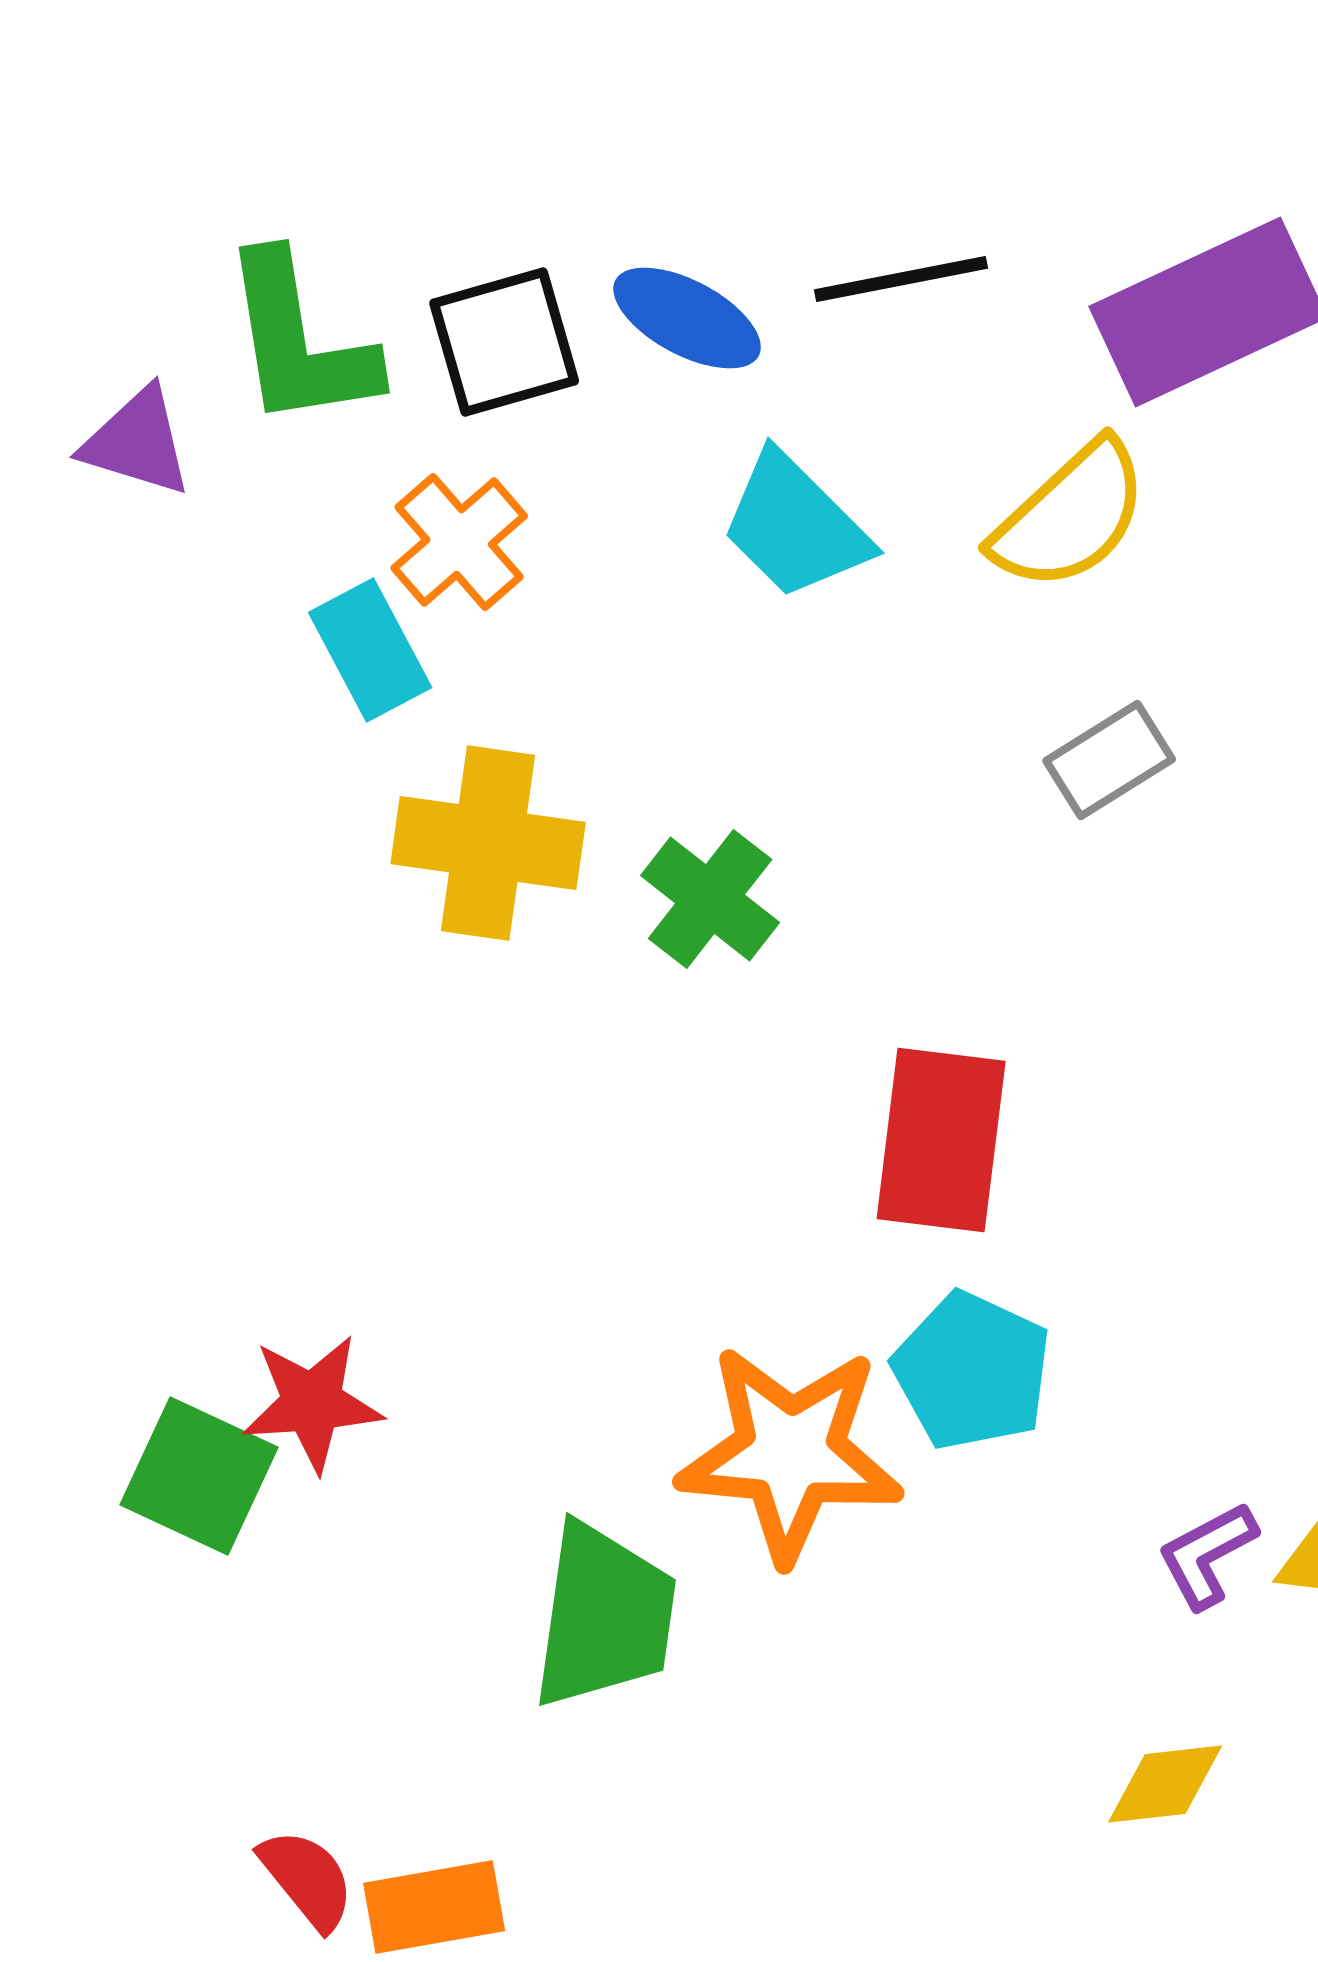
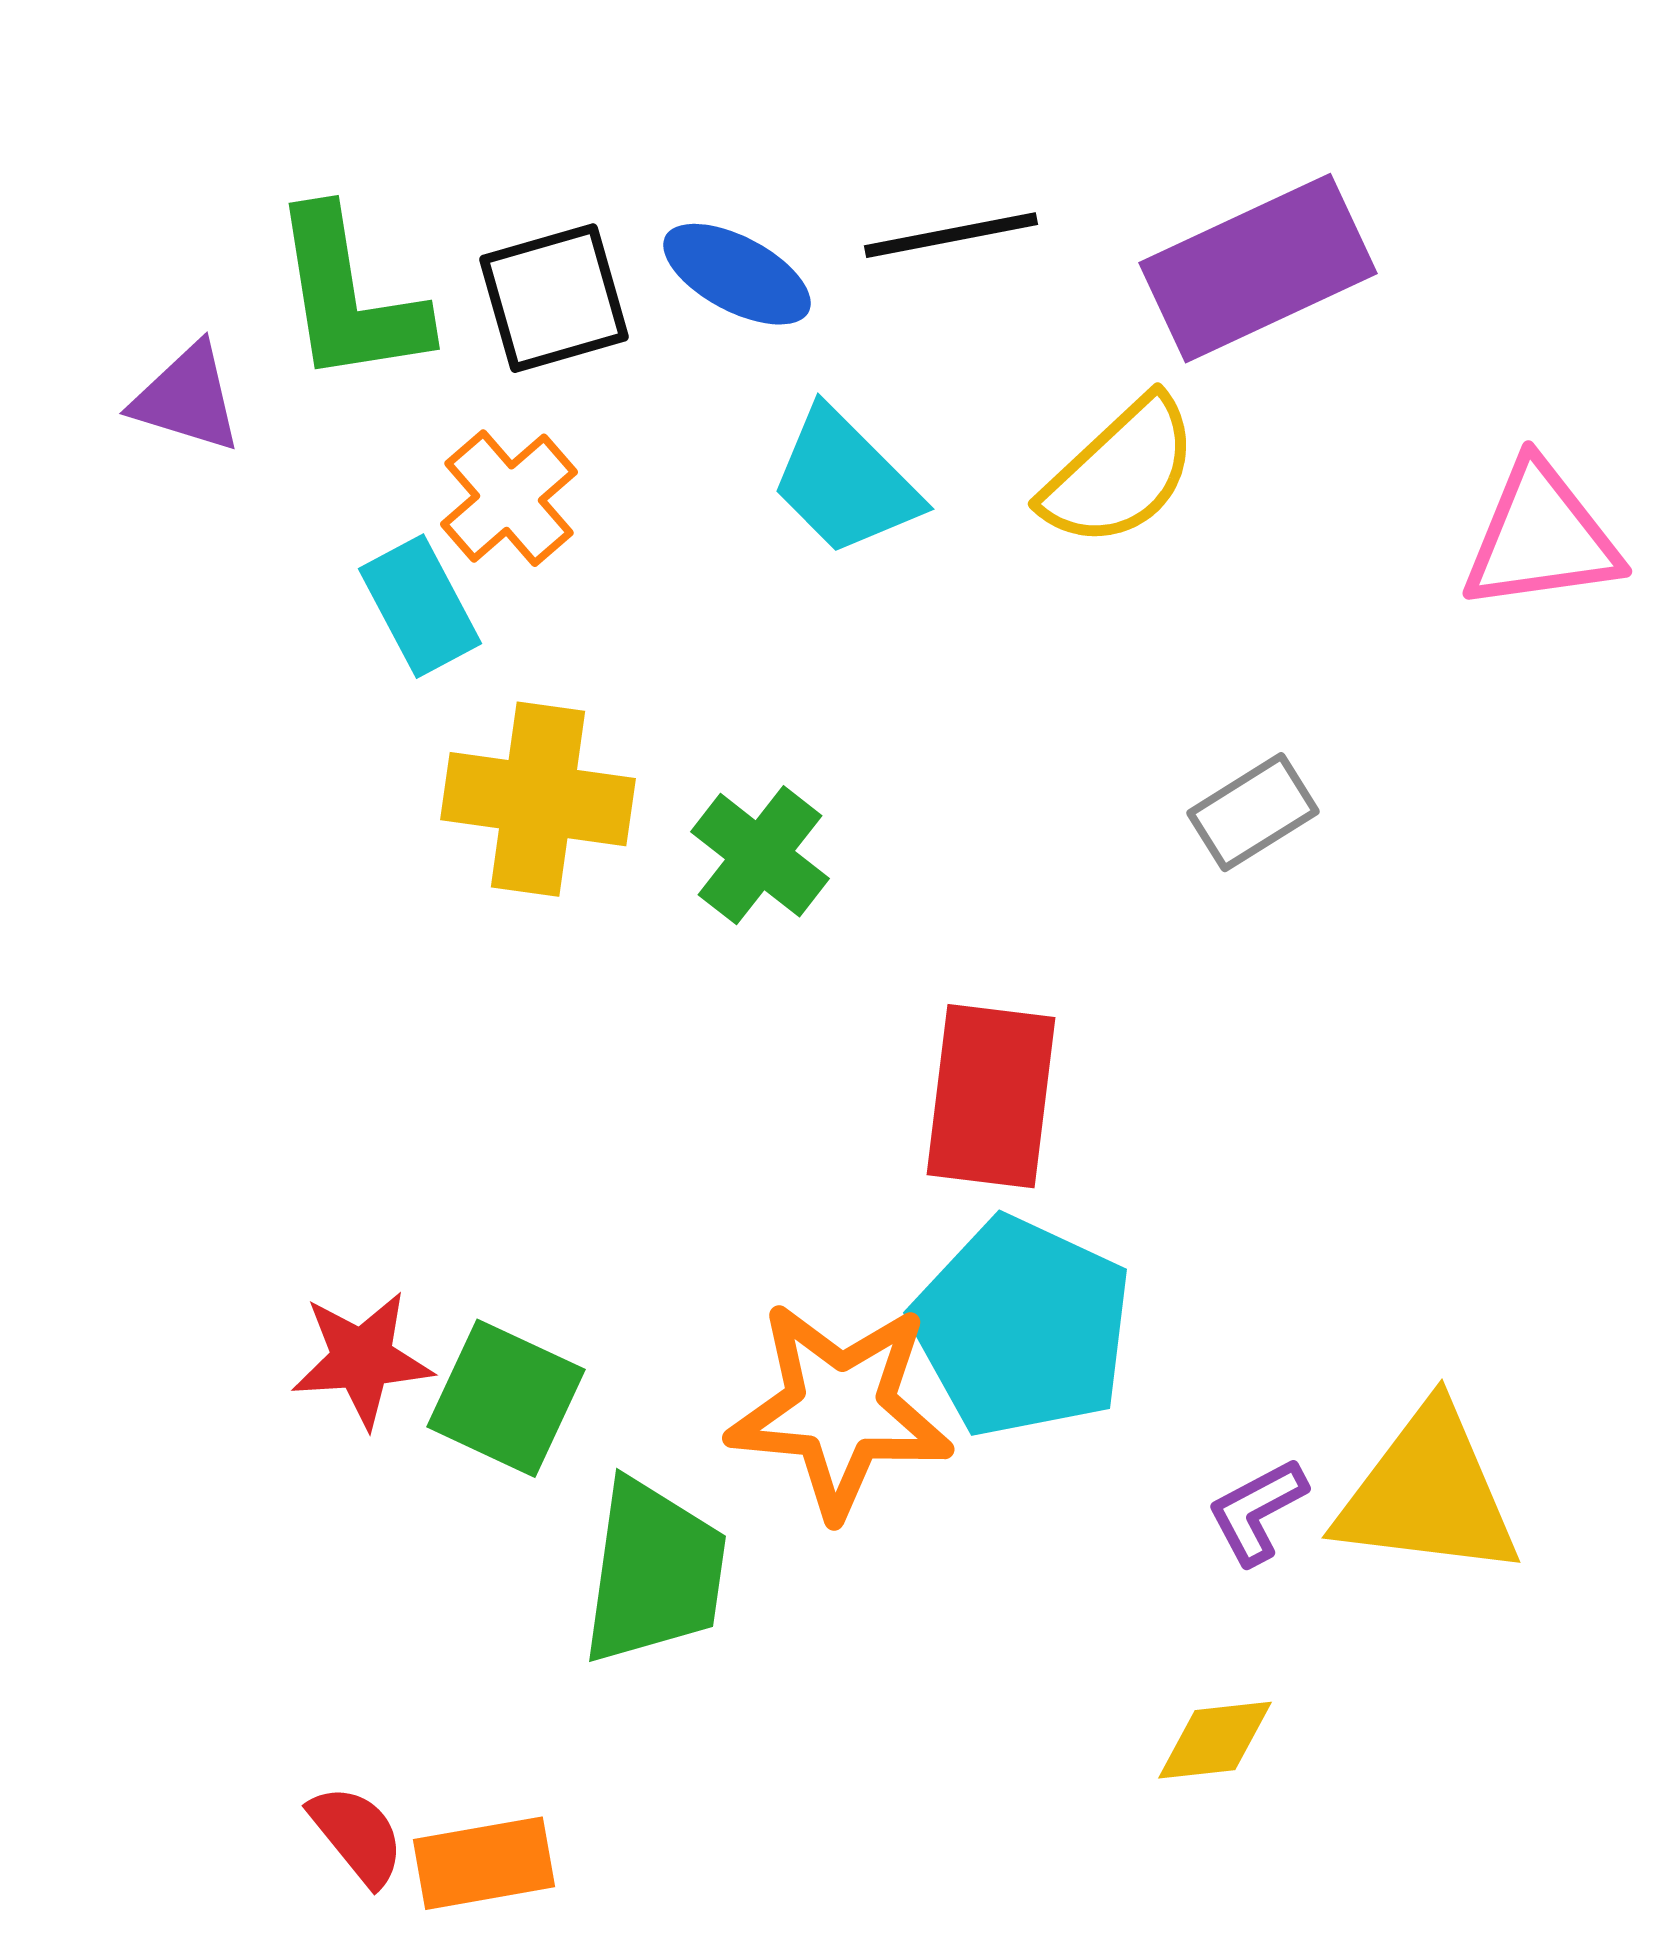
gray rectangle: (1109, 760) -> (1253, 812), moved
cyan pentagon: (972, 1371) -> (1022, 1327), size x1.4
green square: (199, 1476) -> (506, 1398), moved

